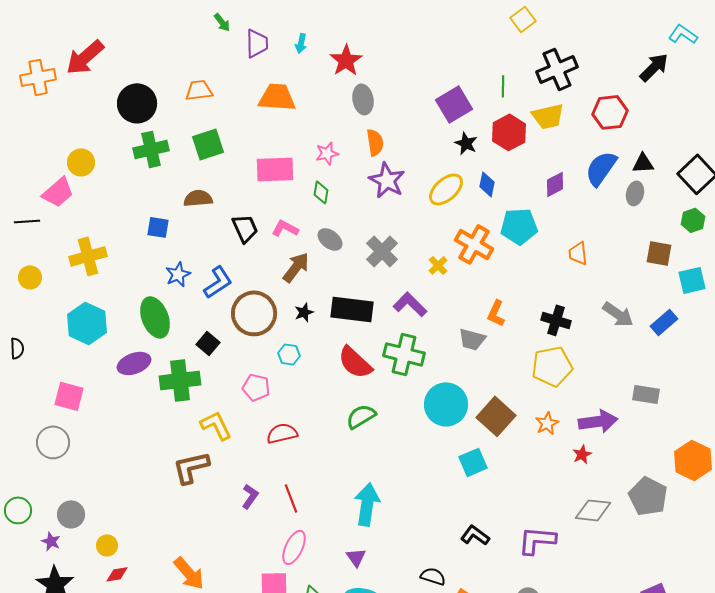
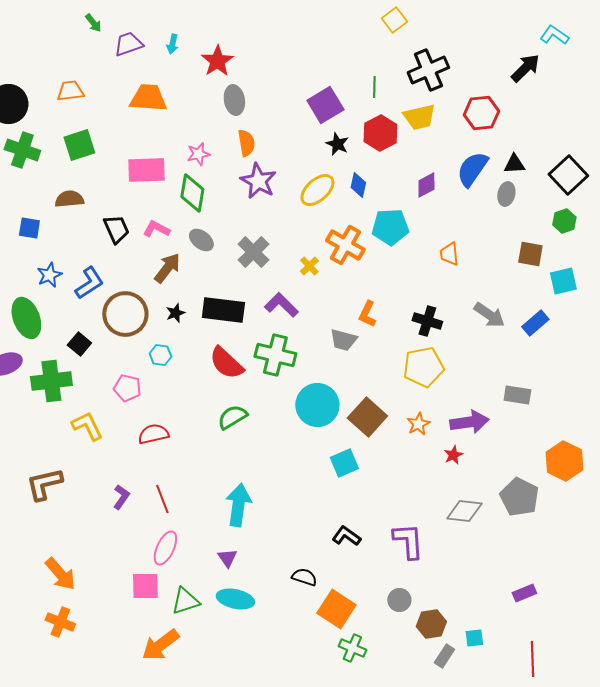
purple trapezoid: (257, 43) -> (128, 44), turned -108
green cross: (151, 149) -> (22, 150), turned 32
green diamond: (321, 192) -> (192, 193), size x1.6
brown L-shape: (191, 467) -> (44, 484), moved
purple L-shape: (537, 540) -> (408, 541), turned 81

